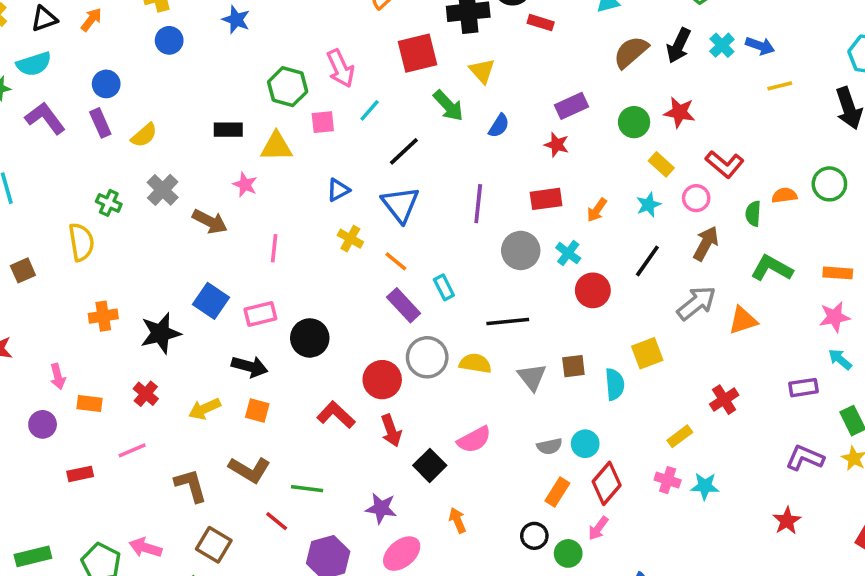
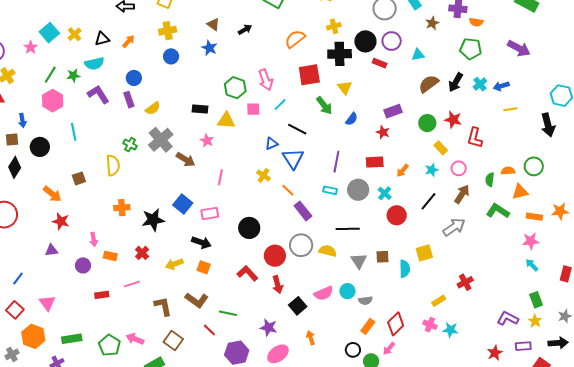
blue arrow: (760, 46) -> (501, 86), turned 140
black line: (404, 151) -> (297, 129), turned 66
red L-shape: (725, 164) -> (475, 138), moved, turned 60
gray cross: (163, 190) -> (161, 140), size x1.4
blue triangle: (338, 190) -> (272, 144), moved
cyan rectangle: (444, 287) -> (330, 190), moved, turned -56
purple rectangle: (404, 305) -> (303, 211), moved
orange triangle: (743, 320) -> (520, 192), moved
black circle: (310, 338) -> (249, 228), moved
purple rectangle: (803, 388) -> (523, 346), moved
cyan circle: (585, 444) -> (347, 291), moved

